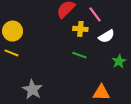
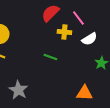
green line: (79, 55) -> (50, 57), moved

